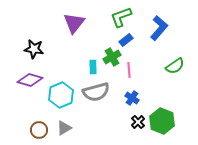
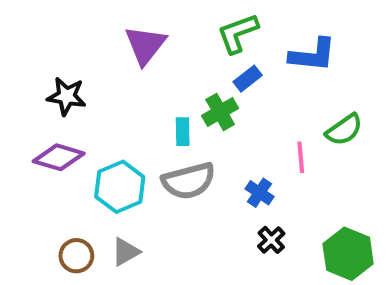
blue L-shape: (159, 28) -> (313, 55), turned 55
pink line: (129, 70) -> (301, 157), moved
green hexagon: (162, 121) -> (348, 254), moved

